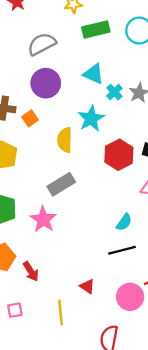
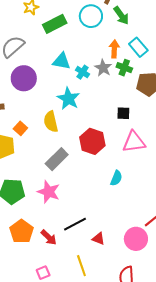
orange square: (30, 118) -> (20, 128), moved
red hexagon: (119, 155) -> (92, 141), moved
black line: (122, 250) -> (75, 224), moved

